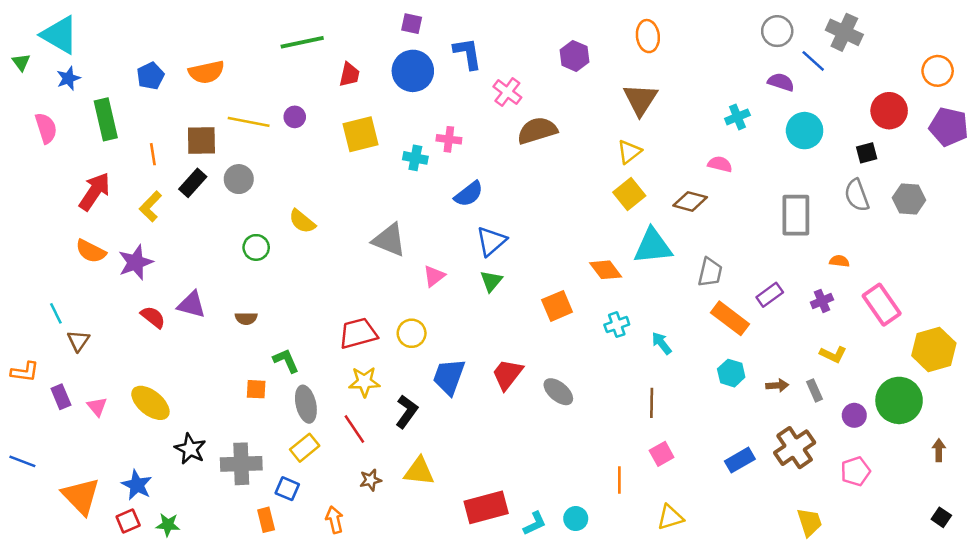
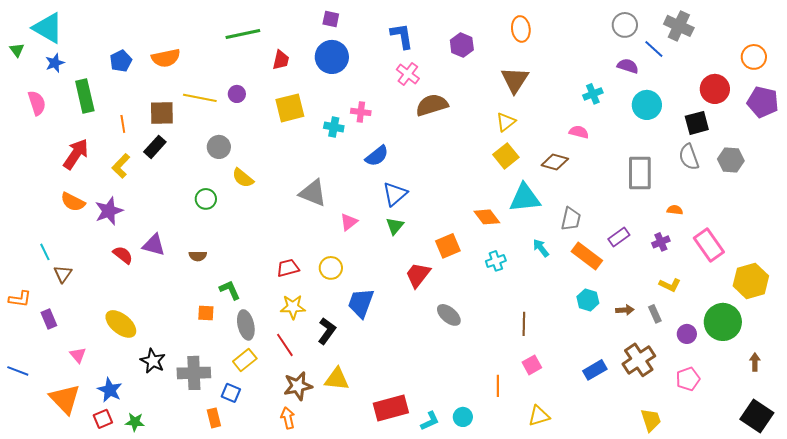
blue L-shape: (468, 53) -> (402, 36), moved
black square: (867, 153) -> (697, 123), size x1.4
gray circle: (239, 179) -> (219, 147), moved
red trapezoid: (358, 333) -> (288, 268), size x0.7
cyan arrow: (662, 343) -> (541, 248), moved
red trapezoid: (507, 374) -> (418, 275), moved
pink triangle: (97, 407) -> (78, 355), moved
brown star: (371, 480) -> (298, 386), size x1.6
black square: (941, 517) -> (757, 416), size x2.0
orange arrow: (334, 520) -> (288, 418), moved

